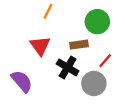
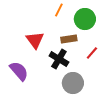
orange line: (48, 11) -> (59, 10), moved
gray circle: (94, 83) -> (73, 83), moved

